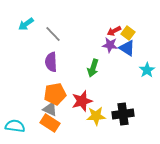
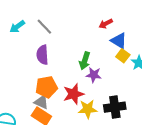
cyan arrow: (26, 24) -> (17, 27), moved
yellow square: (128, 33) -> (123, 56), moved
purple star: (110, 45) -> (94, 75), moved

